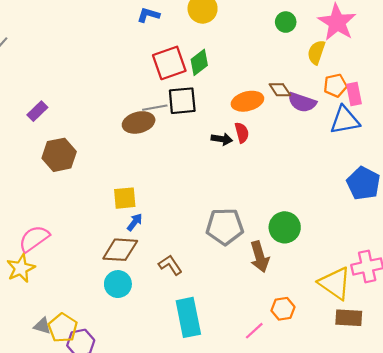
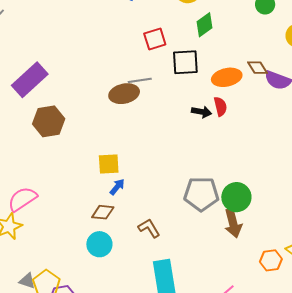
green diamond: (199, 62) -> (205, 25), moved
red square: (169, 63) -> (155, 39), size x0.7
black square: (182, 101) -> (185, 62), moved
purple rectangle: (37, 111) -> (30, 80), size x1.8
green circle: (285, 227) -> (236, 197), moved
brown diamond: (120, 250) -> (103, 212), size x0.7
orange hexagon: (283, 309) -> (271, 260), moved

